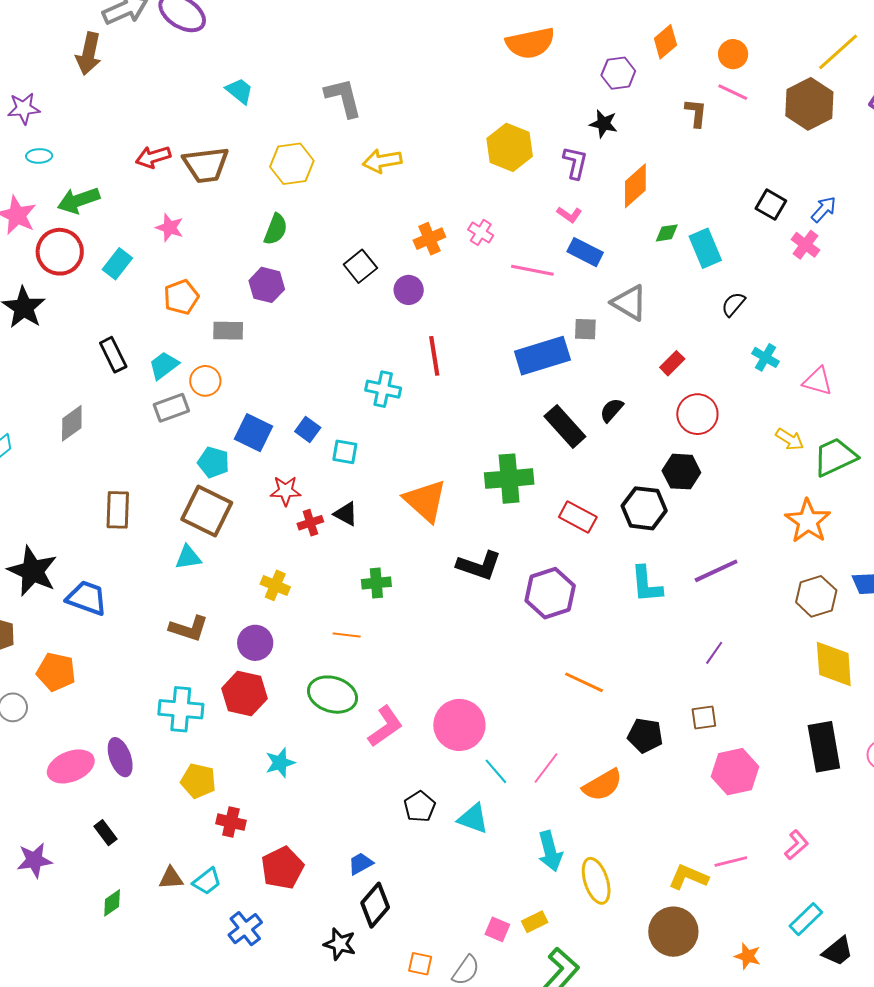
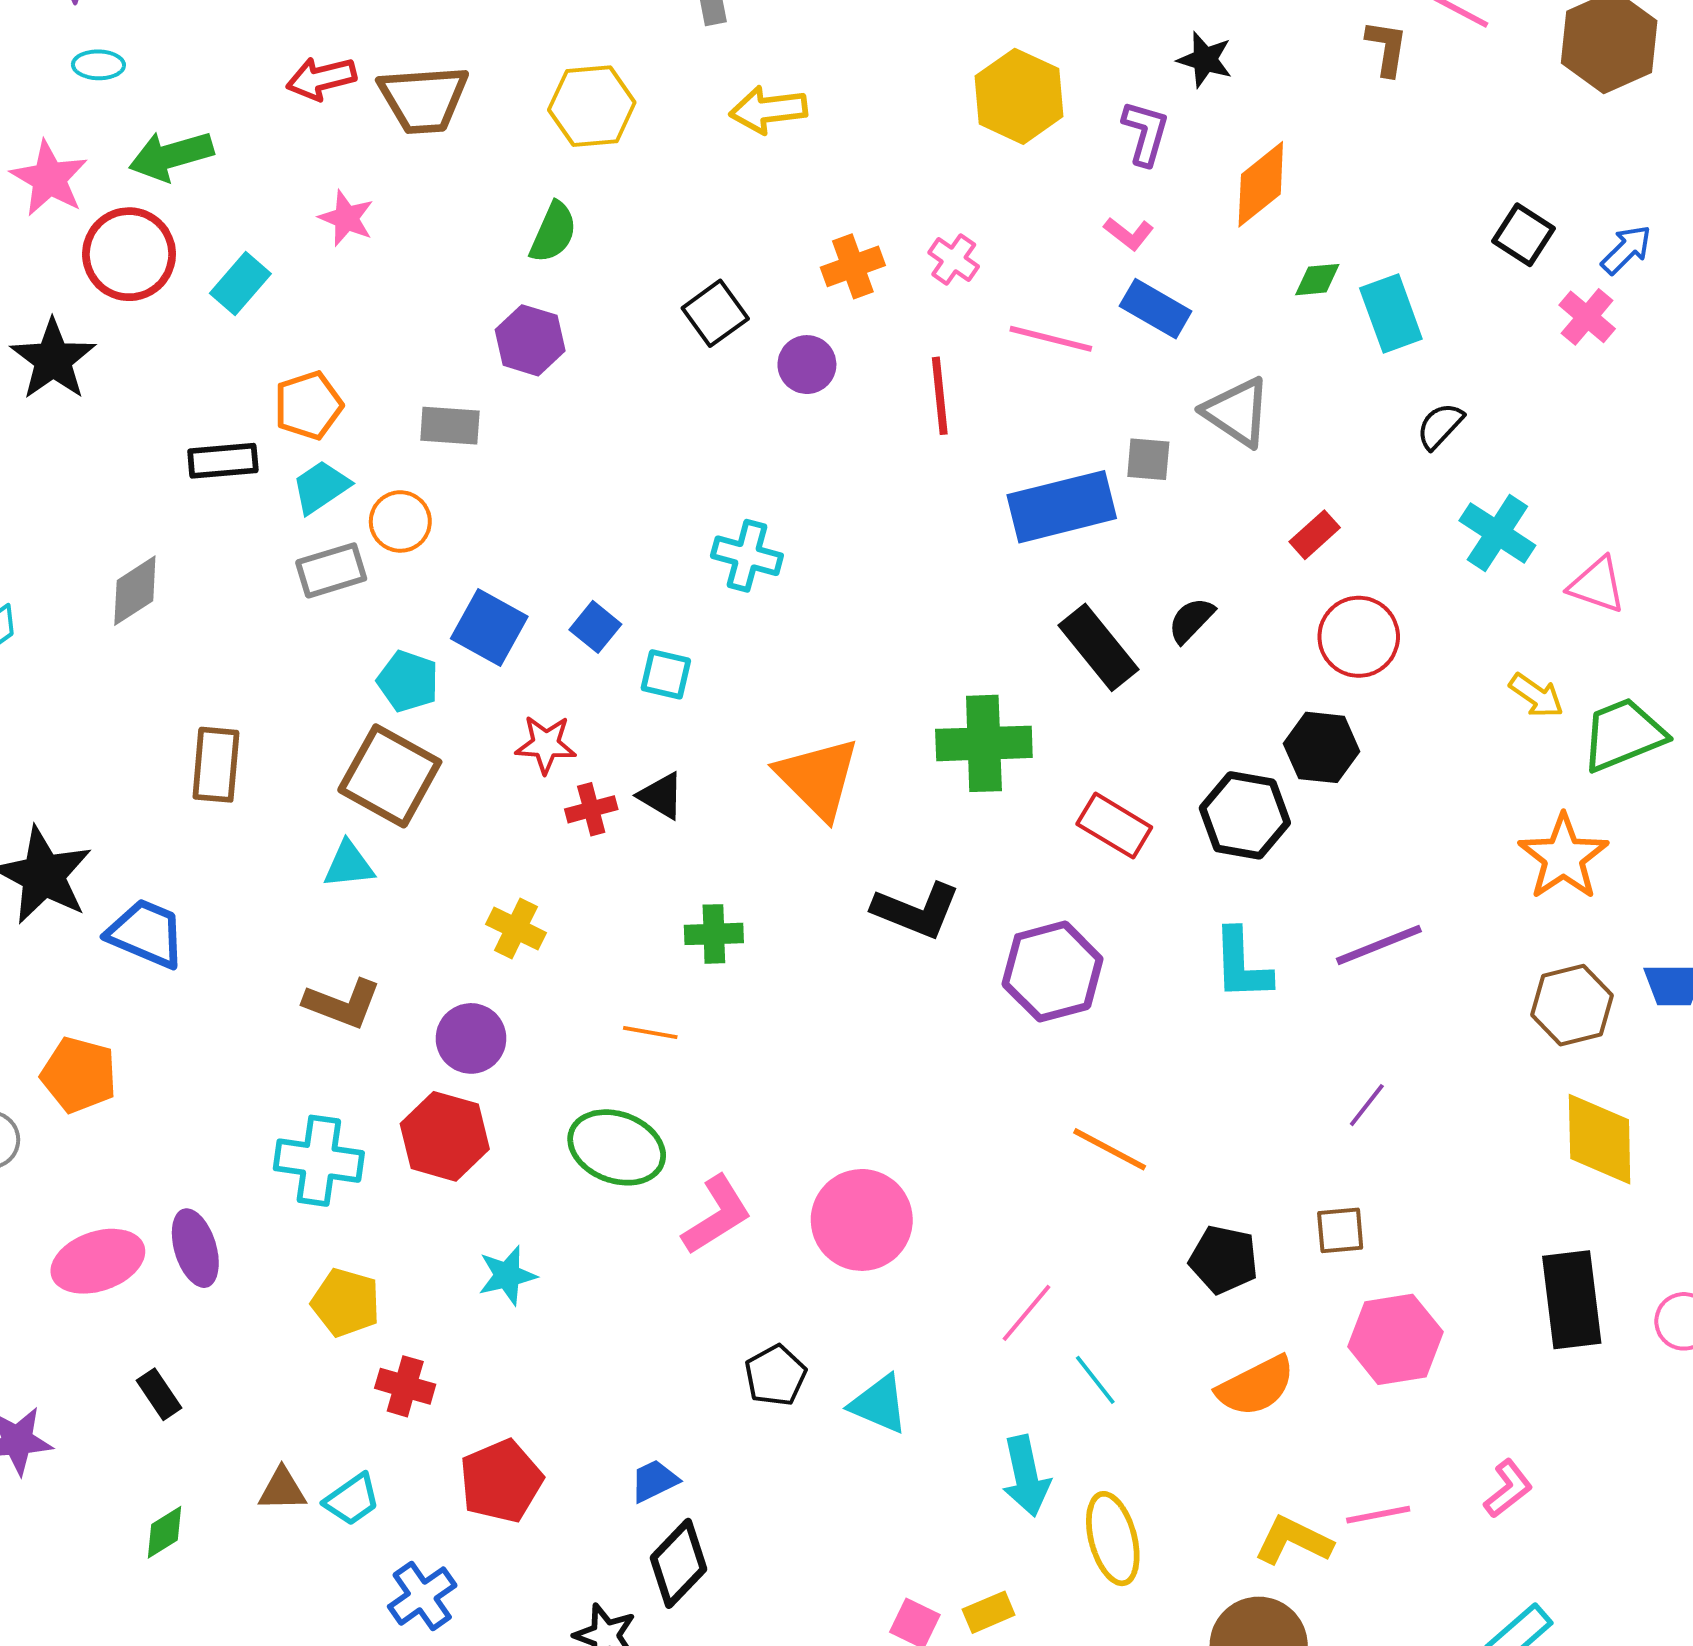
orange pentagon: (181, 297) -> (308, 405), moved
black rectangle: (113, 355) -> (223, 461), turned -72
red line: (434, 356) -> (940, 396), moved
cyan cross: (765, 357) -> (1497, 533), size x1.4
cyan line: (496, 771) -> (1095, 1380), moved
orange semicircle: (602, 785) -> (1256, 1386), moved

